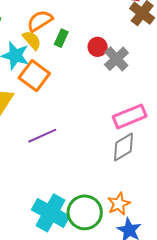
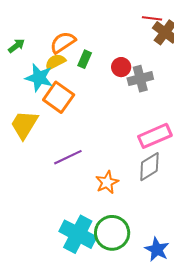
yellow semicircle: (32, 40) -> (55, 62), turned -75
gray cross: (116, 59) -> (140, 79), turned 30
orange star: (119, 204) -> (107, 182), moved

